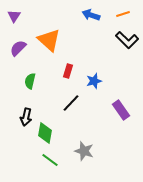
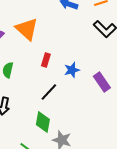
purple rectangle: (121, 110) -> (102, 82), moved
green diamond: (45, 133) -> (43, 122), moved

